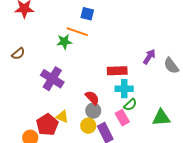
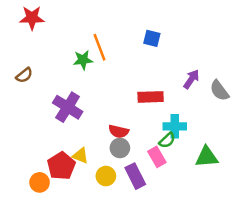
blue square: (87, 14) -> (152, 38), moved
orange line: (77, 32) -> (99, 47), turned 50
cyan cross: (124, 89) -> (175, 126), moved
red semicircle: (92, 98) -> (119, 131), turned 147
yellow circle: (88, 126) -> (106, 176), moved

